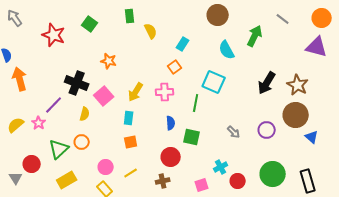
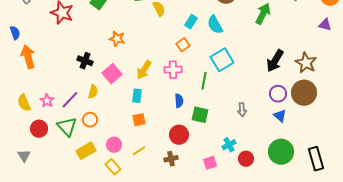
purple triangle: (317, 47) -> (325, 25), size x0.6
cyan semicircle: (227, 50) -> (215, 25), moved
cyan square: (214, 82) -> (222, 60), turned 35
black cross: (77, 83) -> (85, 61), size x0.7
purple line: (54, 105) -> (70, 100), moved
yellow semicircle: (16, 125) -> (24, 103), turned -72
purple circle: (267, 130) -> (278, 94), moved
gray arrow: (234, 132) -> (242, 110), turned 40
blue triangle: (312, 137) -> (280, 116), moved
green triangle: (59, 149) -> (67, 127), turned -30
red circle: (32, 164) -> (39, 129), moved
yellow rectangle: (67, 180) -> (86, 151), moved

